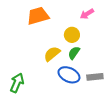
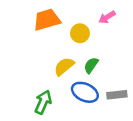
yellow circle: (72, 35) -> (80, 33), moved
green arrow: (17, 83) -> (43, 102), moved

